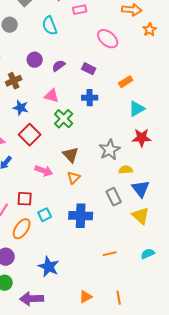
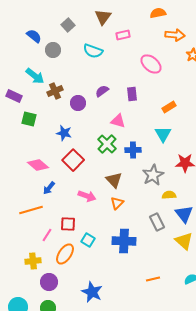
cyan semicircle: (50, 26) -> (93, 51), turned -48
purple circle: (35, 60) -> (78, 103), moved
purple rectangle: (89, 69) -> (132, 94), turned 56
brown cross: (14, 81) -> (55, 91), moved
pink triangle: (52, 96) -> (118, 121), moved
blue cross: (90, 98) -> (133, 150), moved
cyan triangle: (137, 109) -> (163, 134), moved, turned -30
cyan square: (45, 215) -> (88, 240), turned -32

